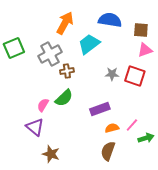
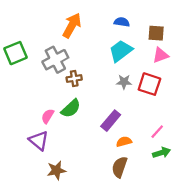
blue semicircle: (110, 20) -> (122, 22), size x0.6
cyan trapezoid: (89, 44) -> (121, 51), moved
purple rectangle: (100, 109) -> (111, 121), turned -30
pink line: (132, 125) -> (157, 132), moved
brown star: (51, 154) -> (56, 170), turned -30

